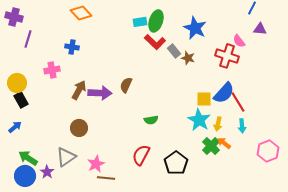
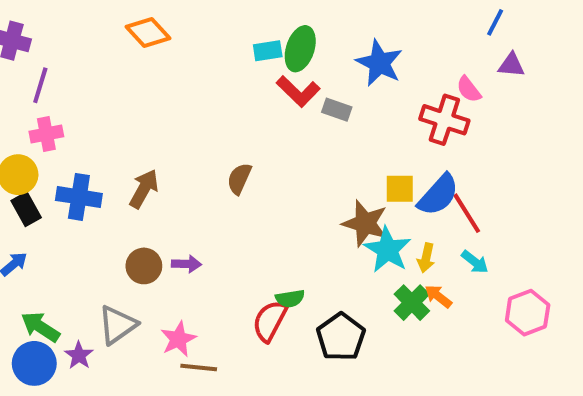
blue cross: (72, 47) -> (79, 197), moved, size x1.5
gray rectangle: (174, 51) -> (337, 110), turned -32
brown star: (188, 58) -> (365, 223), moved, size x1.6
pink cross: (52, 70) -> (46, 134), moved
purple arrow: (100, 93) -> (187, 264), moved, size x0.6
yellow square: (204, 99) -> (400, 189), moved
green semicircle: (151, 120) -> (290, 298), moved
cyan arrow: (242, 126) -> (475, 262), turned -48

